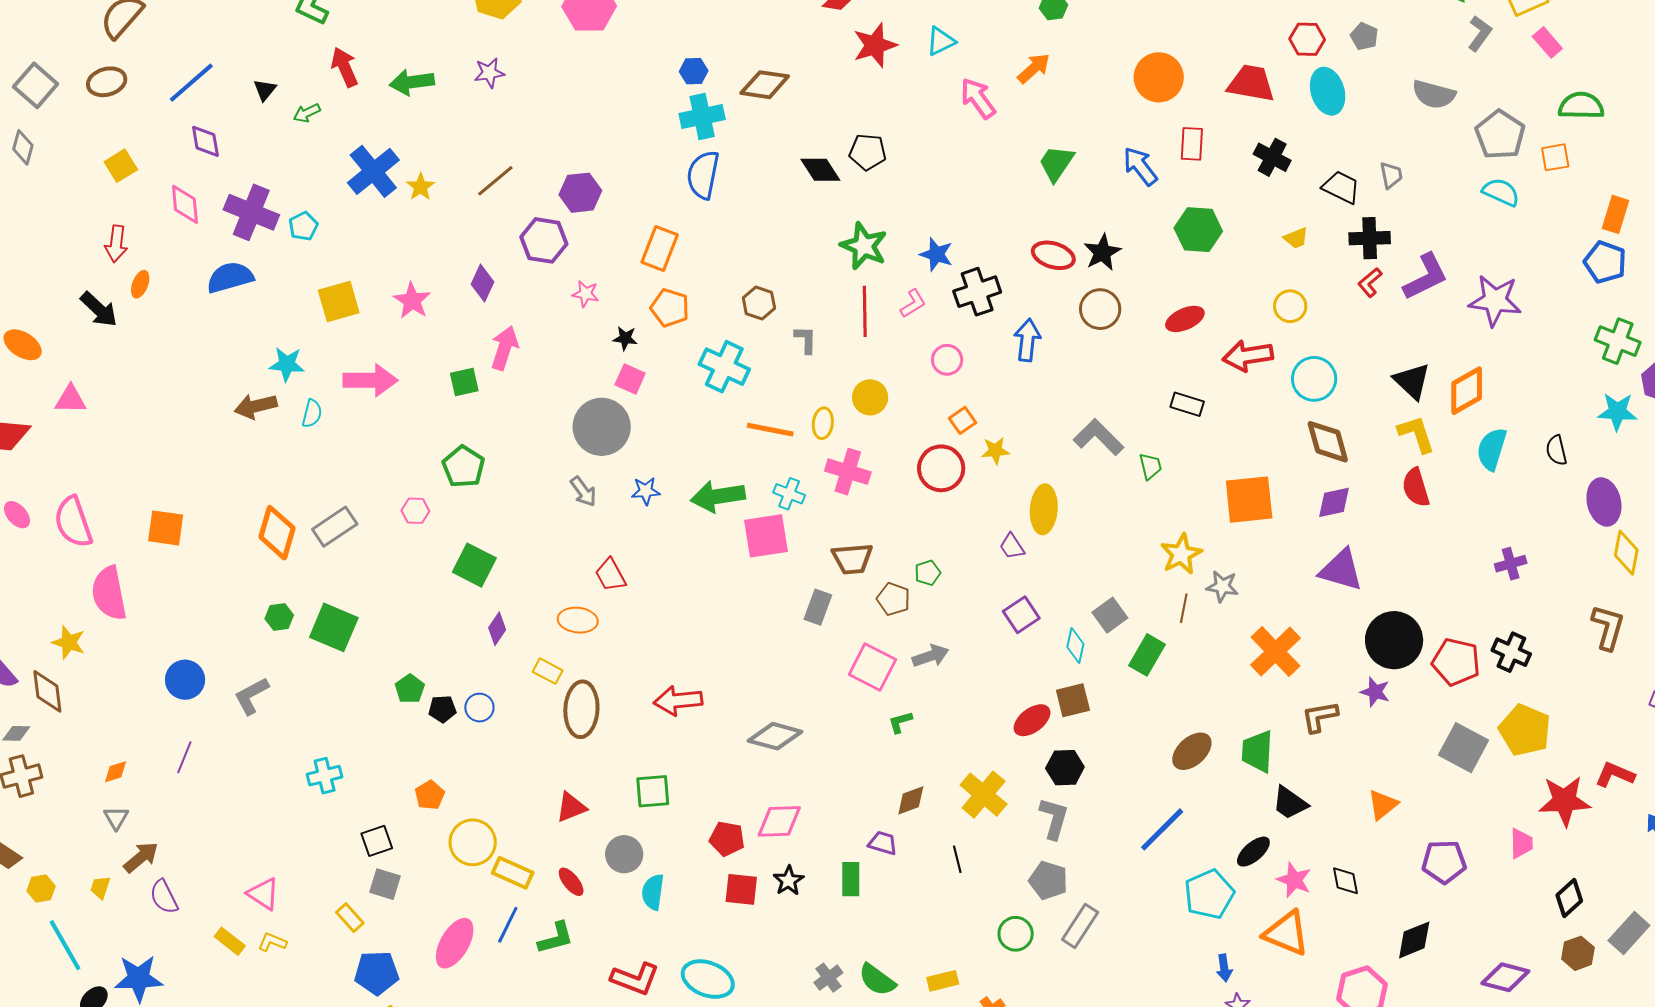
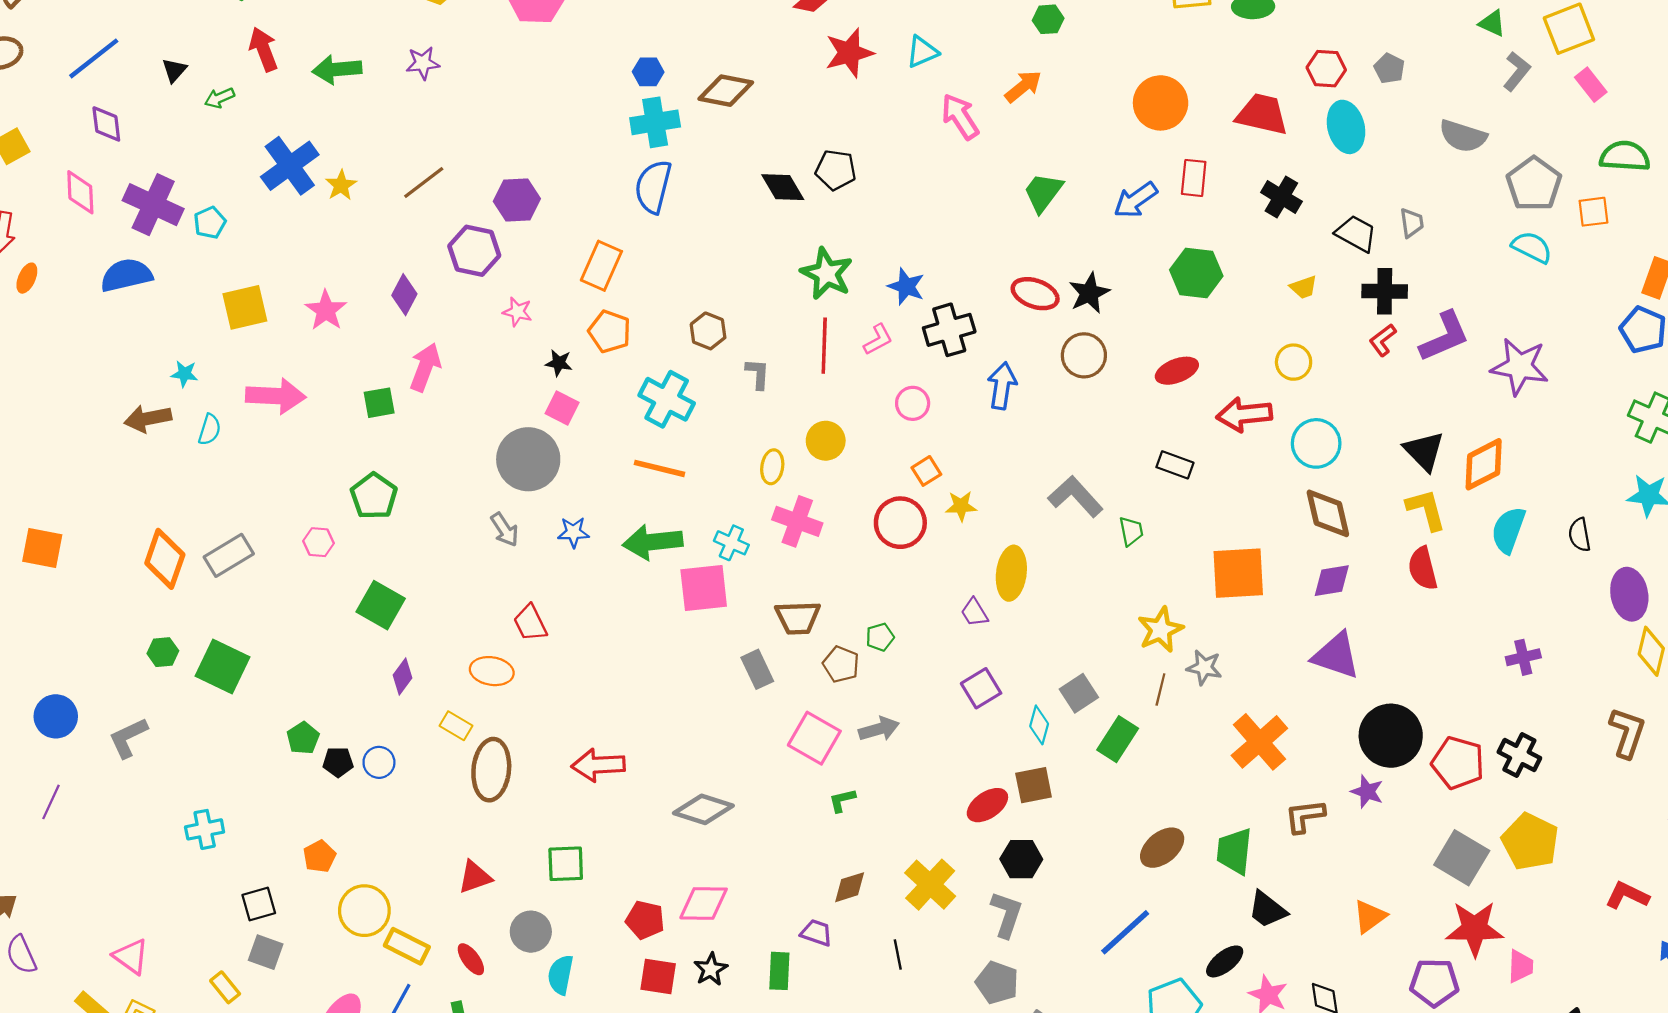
blue arrow: (1140, 166) -> (1136, 200), turned -90
cyan star: (287, 364) -> (184, 374), size x0.7
orange line: (770, 430) -> (659, 468), moved
gray rectangle: (818, 607) -> (757, 669), turned -48
red star: (1565, 801) -> (1475, 929), moved

